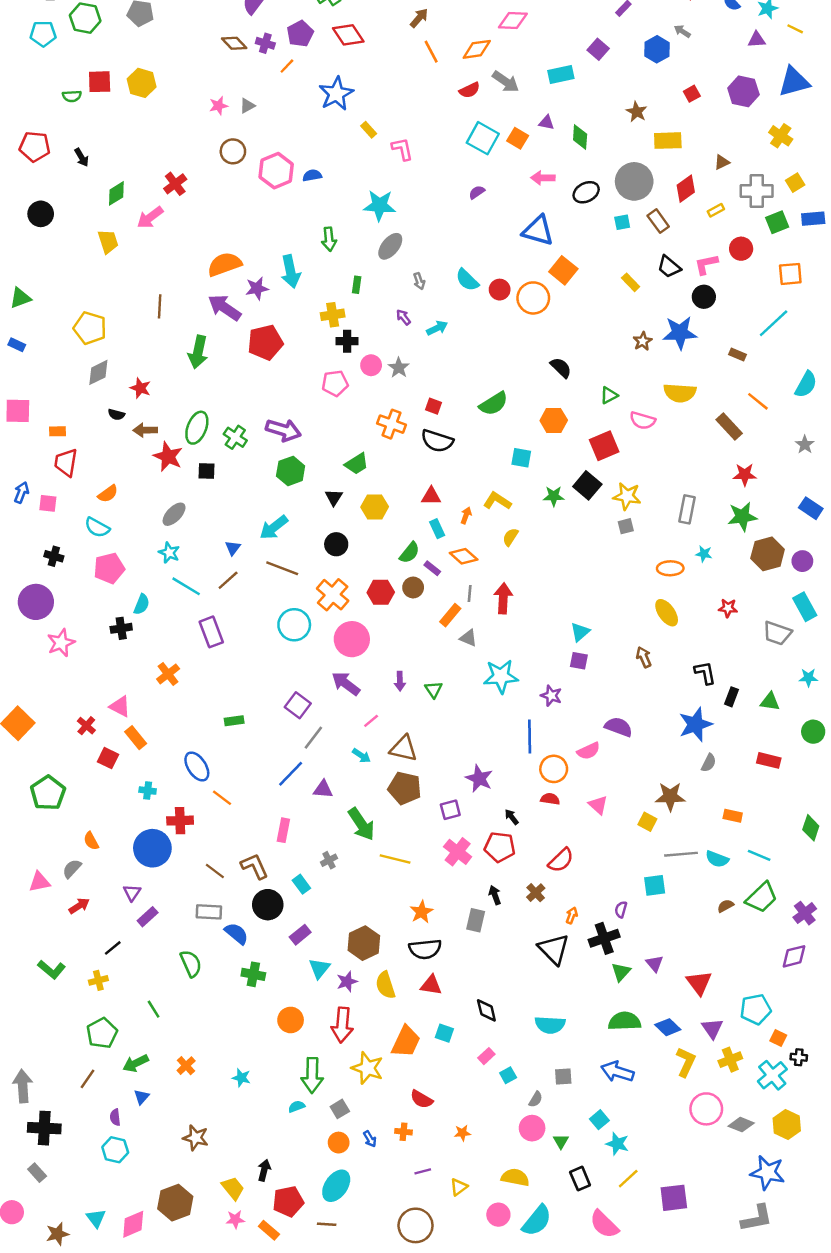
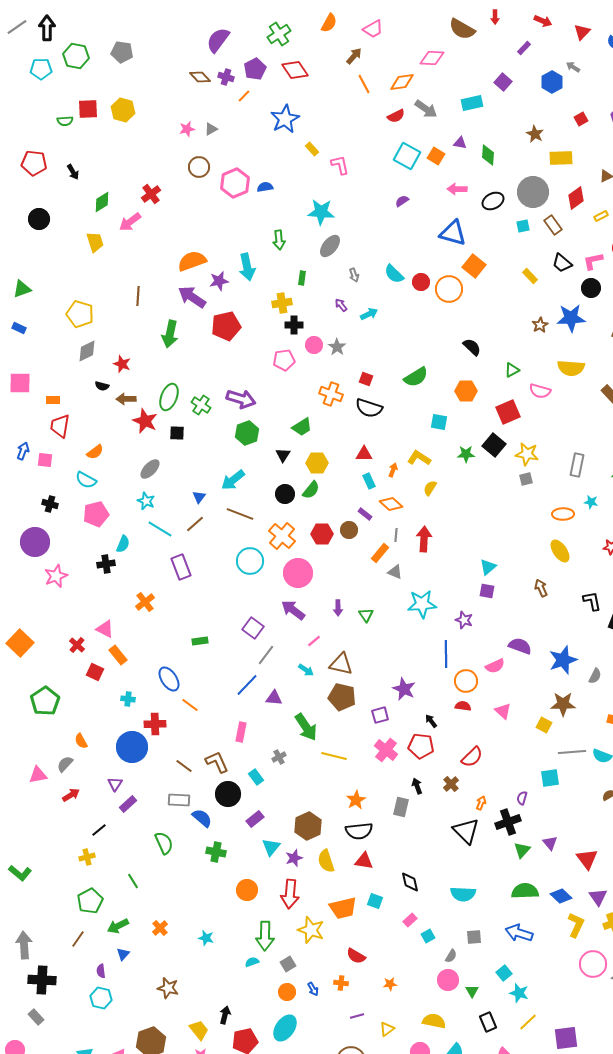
green semicircle: (410, 553) -> (311, 490), moved
blue star: (695, 724) -> (563, 660), moved
green L-shape: (51, 970) -> (20, 873), moved
orange trapezoid: (406, 1042) -> (343, 908), turned 52

